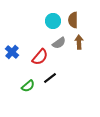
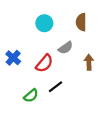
cyan circle: (53, 21) -> (44, 23), moved
brown arrow: (79, 42) -> (89, 62), moved

